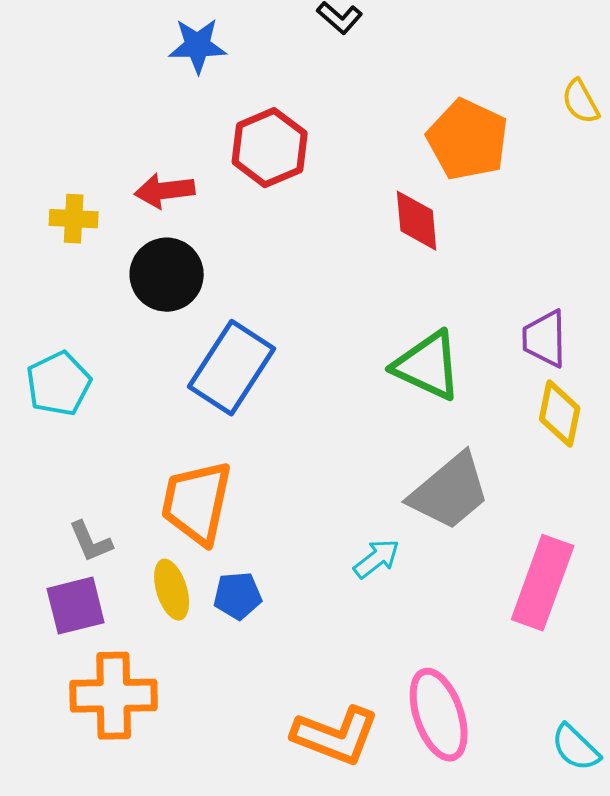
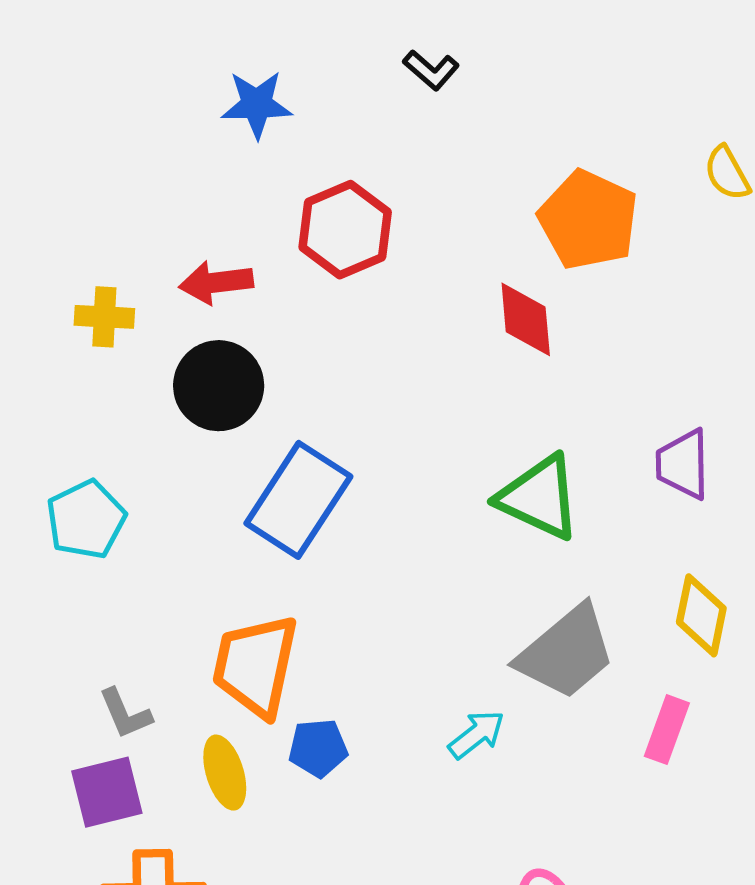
yellow diamond: (560, 414) -> (701, 615), moved
pink rectangle: (543, 583) -> (667, 730), moved, size x0.6
blue pentagon: (238, 596) -> (318, 748), moved

